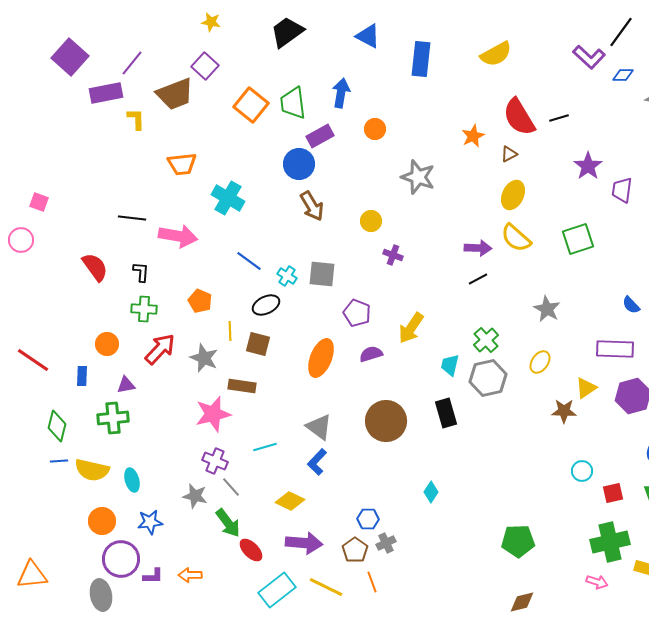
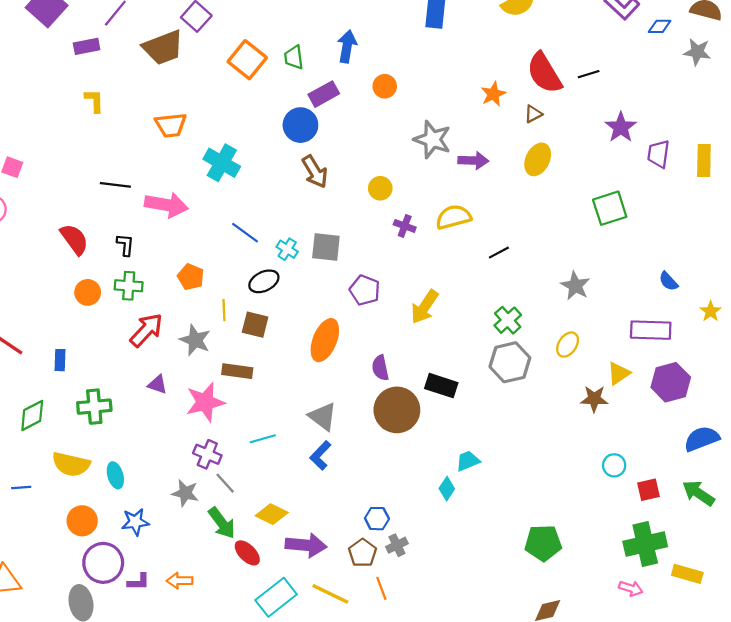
purple rectangle: (106, 93) -> (87, 46), size x0.7
green trapezoid: (293, 103) -> (294, 57), size x0.7
yellow L-shape: (136, 119) -> (94, 101), moved
yellow semicircle: (516, 238) -> (453, 217), moved, turned 124
purple arrow: (478, 248) -> (473, 161), moved
orange circle: (107, 344) -> (88, 292), moved
purple semicircle: (371, 354) -> (380, 368), moved, turned -85
cyan trapezoid: (450, 365) -> (468, 461), moved, turned 55
purple triangle: (126, 385) -> (157, 384), moved, turned 30
black rectangle: (446, 413) -> (441, 386), moved, turned -56
green diamond: (57, 426) -> (32, 415), turned 48
blue line: (59, 461) -> (21, 488), moved
yellow diamond: (290, 501) -> (272, 514), moved

